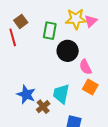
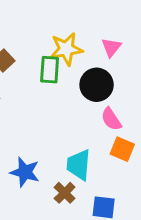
yellow star: (76, 19) -> (66, 49), moved
black circle: (68, 51) -> (97, 85), moved
brown cross: (43, 107) -> (65, 193), moved

